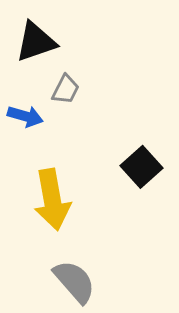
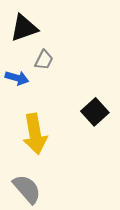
gray semicircle: (74, 282) -> (27, 189), moved

